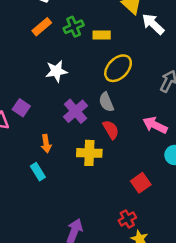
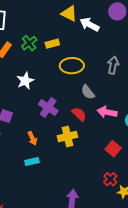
yellow ellipse: (118, 68) -> (72, 66), turned 60
gray semicircle: (106, 102) -> (88, 92), moved
pink arrow: (155, 125) -> (107, 112), moved
cyan rectangle: (38, 172) -> (32, 161), turned -56

